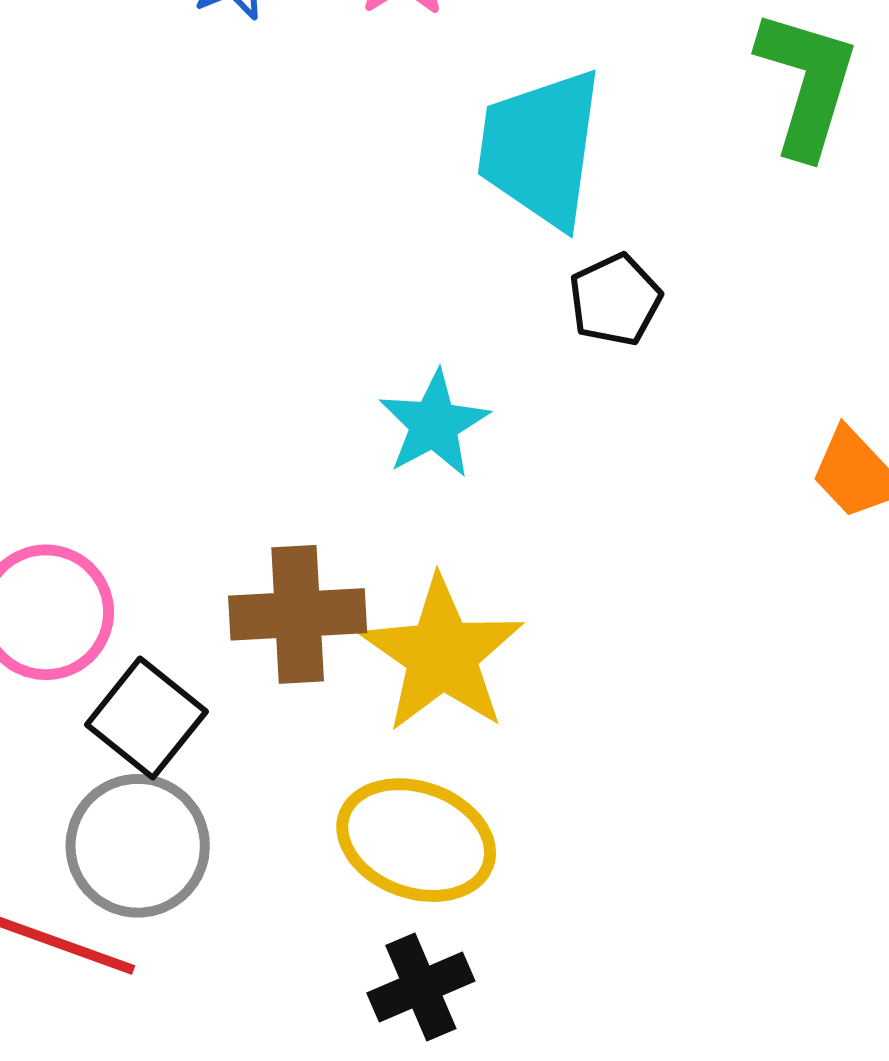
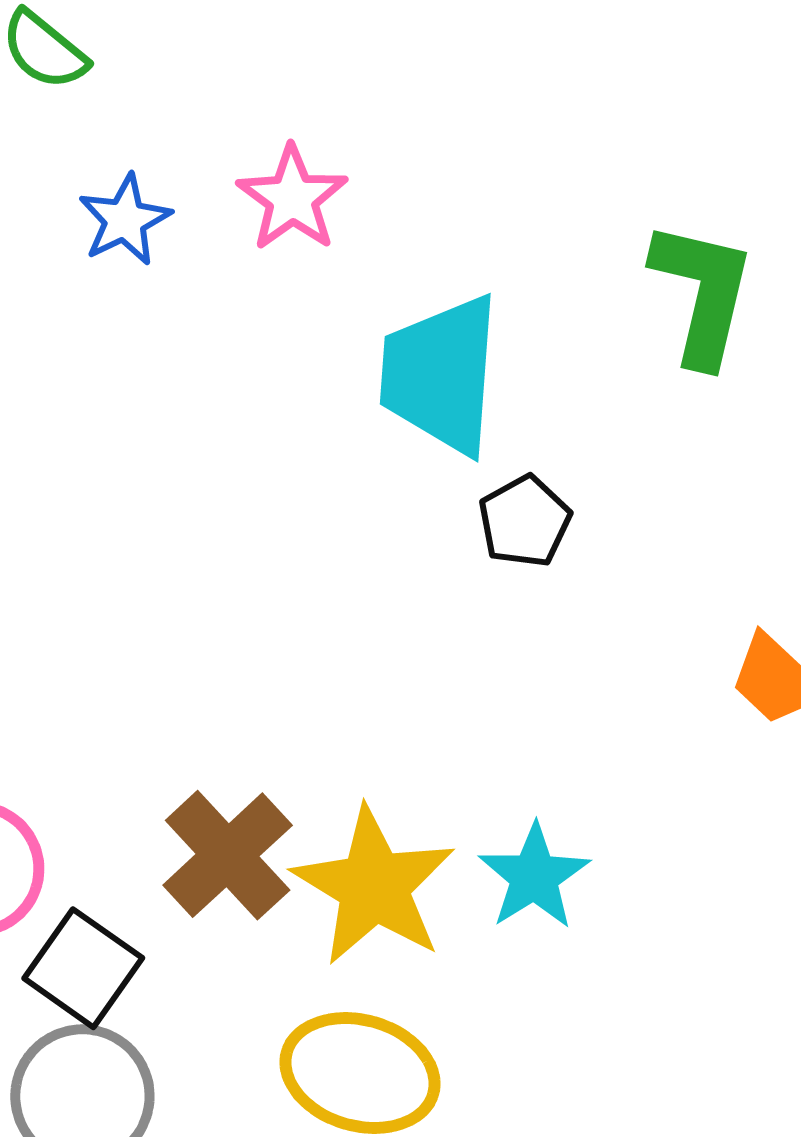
cyan star: (434, 424) -> (534, 877), moved
brown cross: (298, 614) -> (228, 855), turned -36

